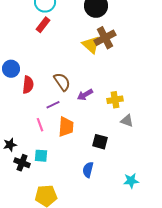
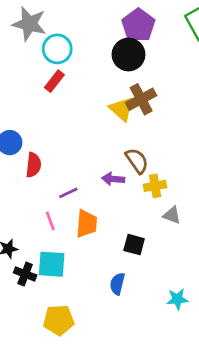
brown semicircle: (62, 82) -> (137, 161), moved
purple arrow: (85, 95) -> (113, 179), turned 35
cyan square: (41, 156) -> (52, 264), size x1.5

